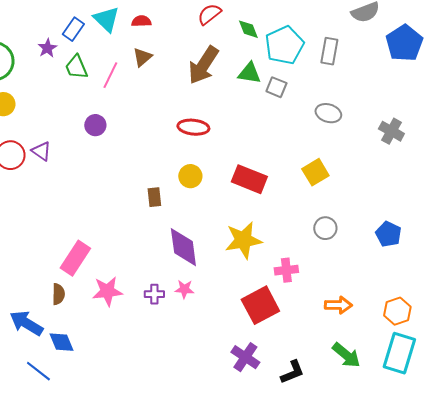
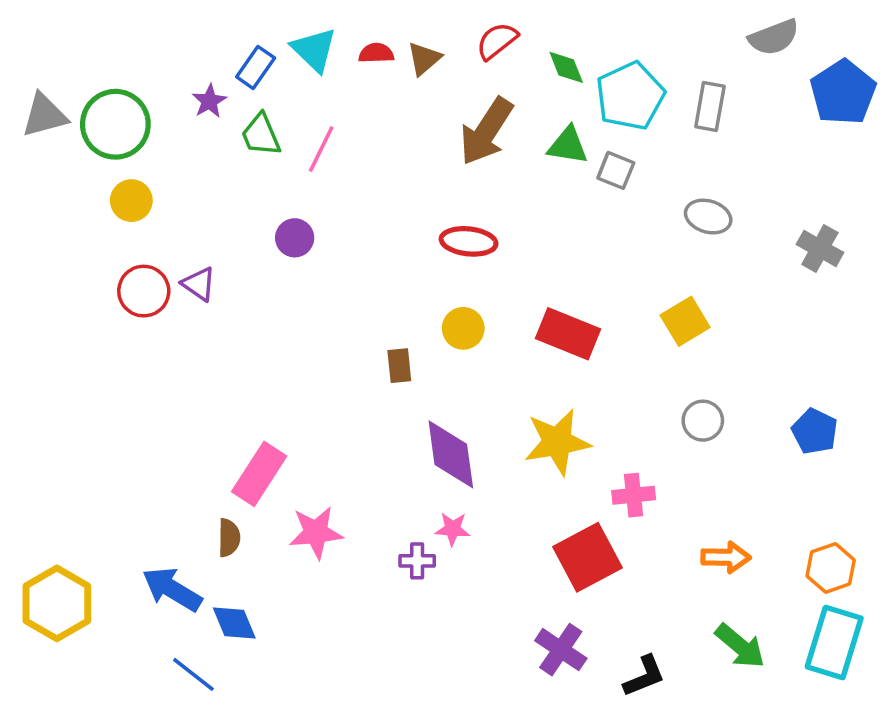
brown triangle: (142, 57) -> (424, 59), moved
purple cross: (154, 294) -> (417, 561), moved

